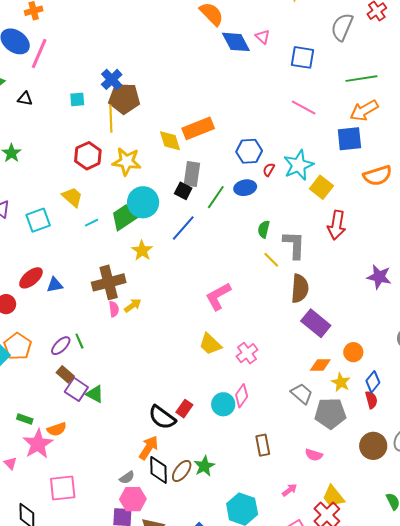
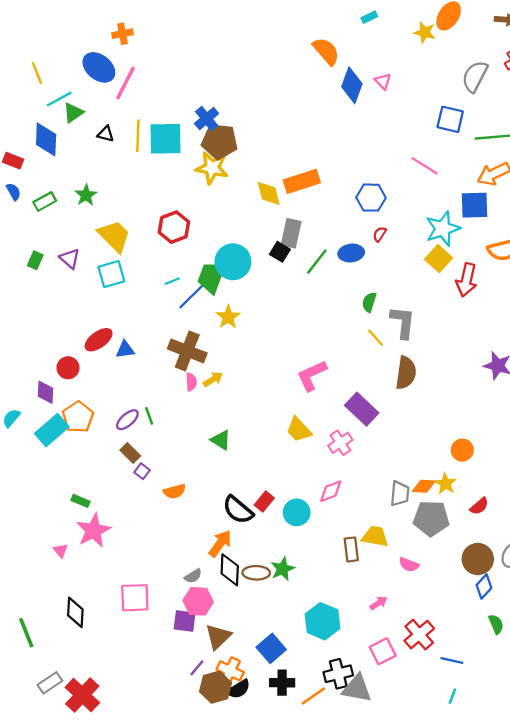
blue diamond: (236, 42) -> (352, 85), turned 44
blue square: (302, 57) -> (450, 119), moved
cyan square: (77, 99) -> (166, 139), size x2.0
yellow line: (111, 119) -> (138, 136), moved
blue hexagon: (249, 151) -> (371, 198), moved
red hexagon: (88, 156) -> (174, 227), moved
yellow star: (127, 161) -> (212, 168), moved
cyan star: (298, 165) -> (443, 229), moved
yellow trapezoid: (72, 197) -> (114, 236), moved, size x1.4
green trapezoid: (125, 217) -> (211, 277), turned -40
red arrow: (337, 225) -> (466, 280), moved
blue line: (183, 228) -> (192, 296), moved
brown cross: (109, 282) -> (187, 351), turned 32
purple rectangle: (316, 323) -> (362, 409), moved
orange diamond: (320, 365) -> (424, 486), moved
blue diamond: (373, 382) -> (484, 586), moved
purple square: (76, 389) -> (142, 471), size x0.6
green triangle: (95, 394) -> (221, 440), moved
gray trapezoid: (302, 394) -> (400, 494), turned 50
pink diamond: (242, 396) -> (331, 491), turned 30
red semicircle: (371, 400) -> (479, 506), turned 60
cyan circle: (223, 404) -> (297, 512), moved
orange semicircle: (57, 429) -> (175, 491), moved
brown ellipse: (182, 471) -> (256, 573), turned 50
pink square: (63, 488) -> (135, 598), moved
yellow trapezoid: (333, 496) -> (375, 536), moved, turned 135

